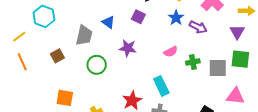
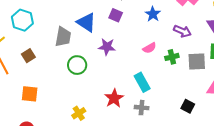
blue triangle: (108, 22) -> (86, 22), size x1.5
purple arrow: (198, 27) -> (182, 31), moved
brown square: (57, 56) -> (28, 56), moved
orange square: (65, 98) -> (30, 94), moved

